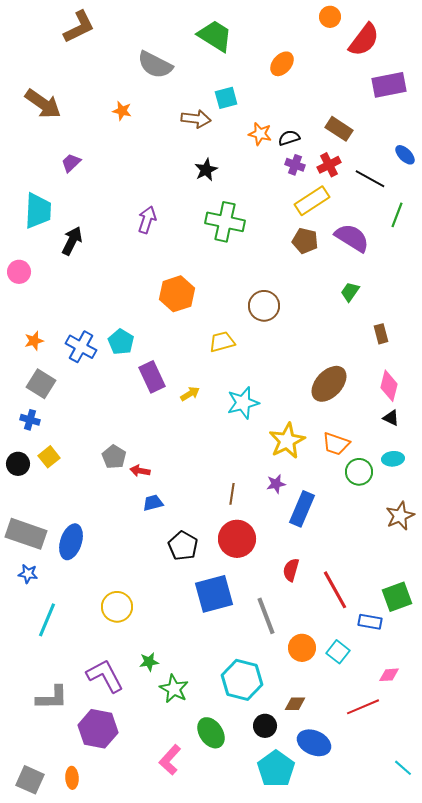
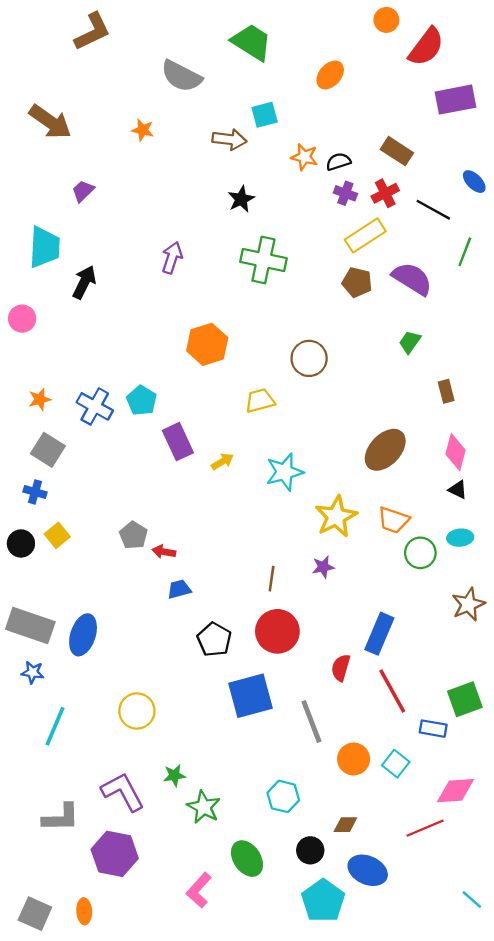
blue rectangle: (302, 509) -> (379, 634), moved
pink diamond: (389, 675) -> (455, 791), size x1.6
cyan hexagon: (242, 680) -> (283, 796), size x0.7

